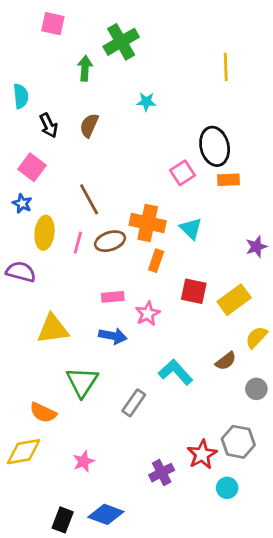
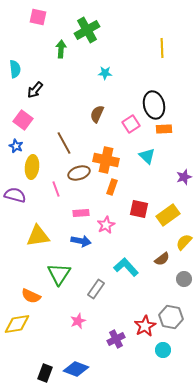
black arrow: (49, 125) -> (35, 90), turned 66
brown semicircle: (89, 125) -> (97, 114), moved
cyan triangle: (191, 229) -> (147, 156), moved
pink line: (78, 243) -> (56, 189), moved, turned -35
pink star: (84, 461) -> (78, 321), moved

